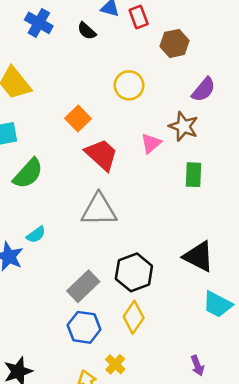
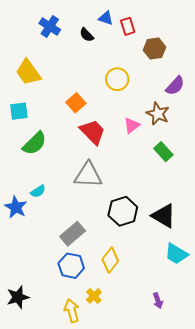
green rectangle: (193, 175) -> (163, 152), turned -48
black hexagon: (134, 272) -> (123, 211), moved

